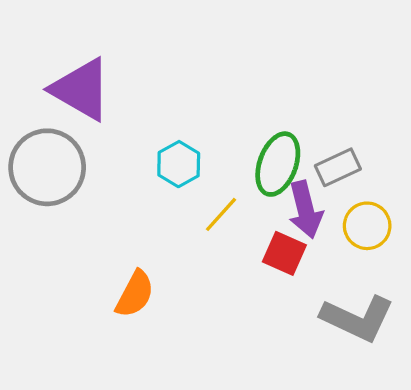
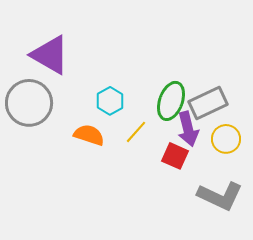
gray rectangle: (338, 167) -> (208, 103), size x1.4
orange semicircle: (135, 294) -> (89, 135), moved, turned -100

